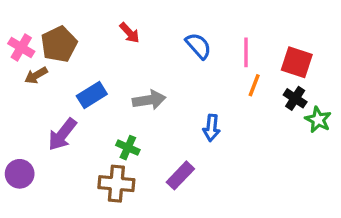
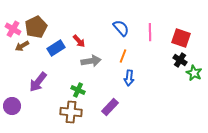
red arrow: (130, 33) -> (79, 41), moved
orange line: (254, 85) -> (123, 56), moved
blue rectangle: (92, 95) -> (56, 48), moved

